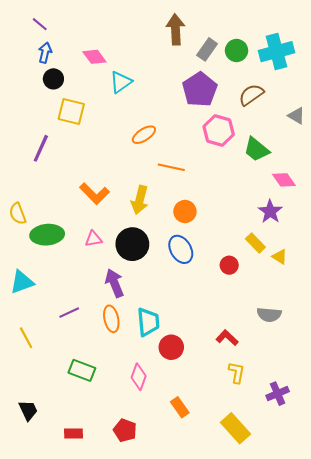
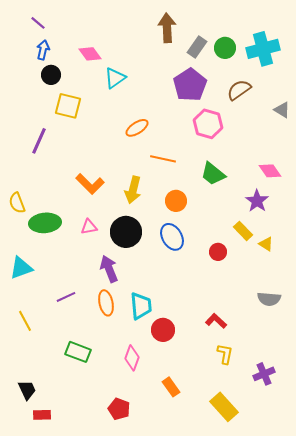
green trapezoid: (257, 149) -> (213, 174), moved
gray semicircle: (269, 315) -> (269, 299), moved
red rectangle: (73, 434) -> (42, 415), moved

